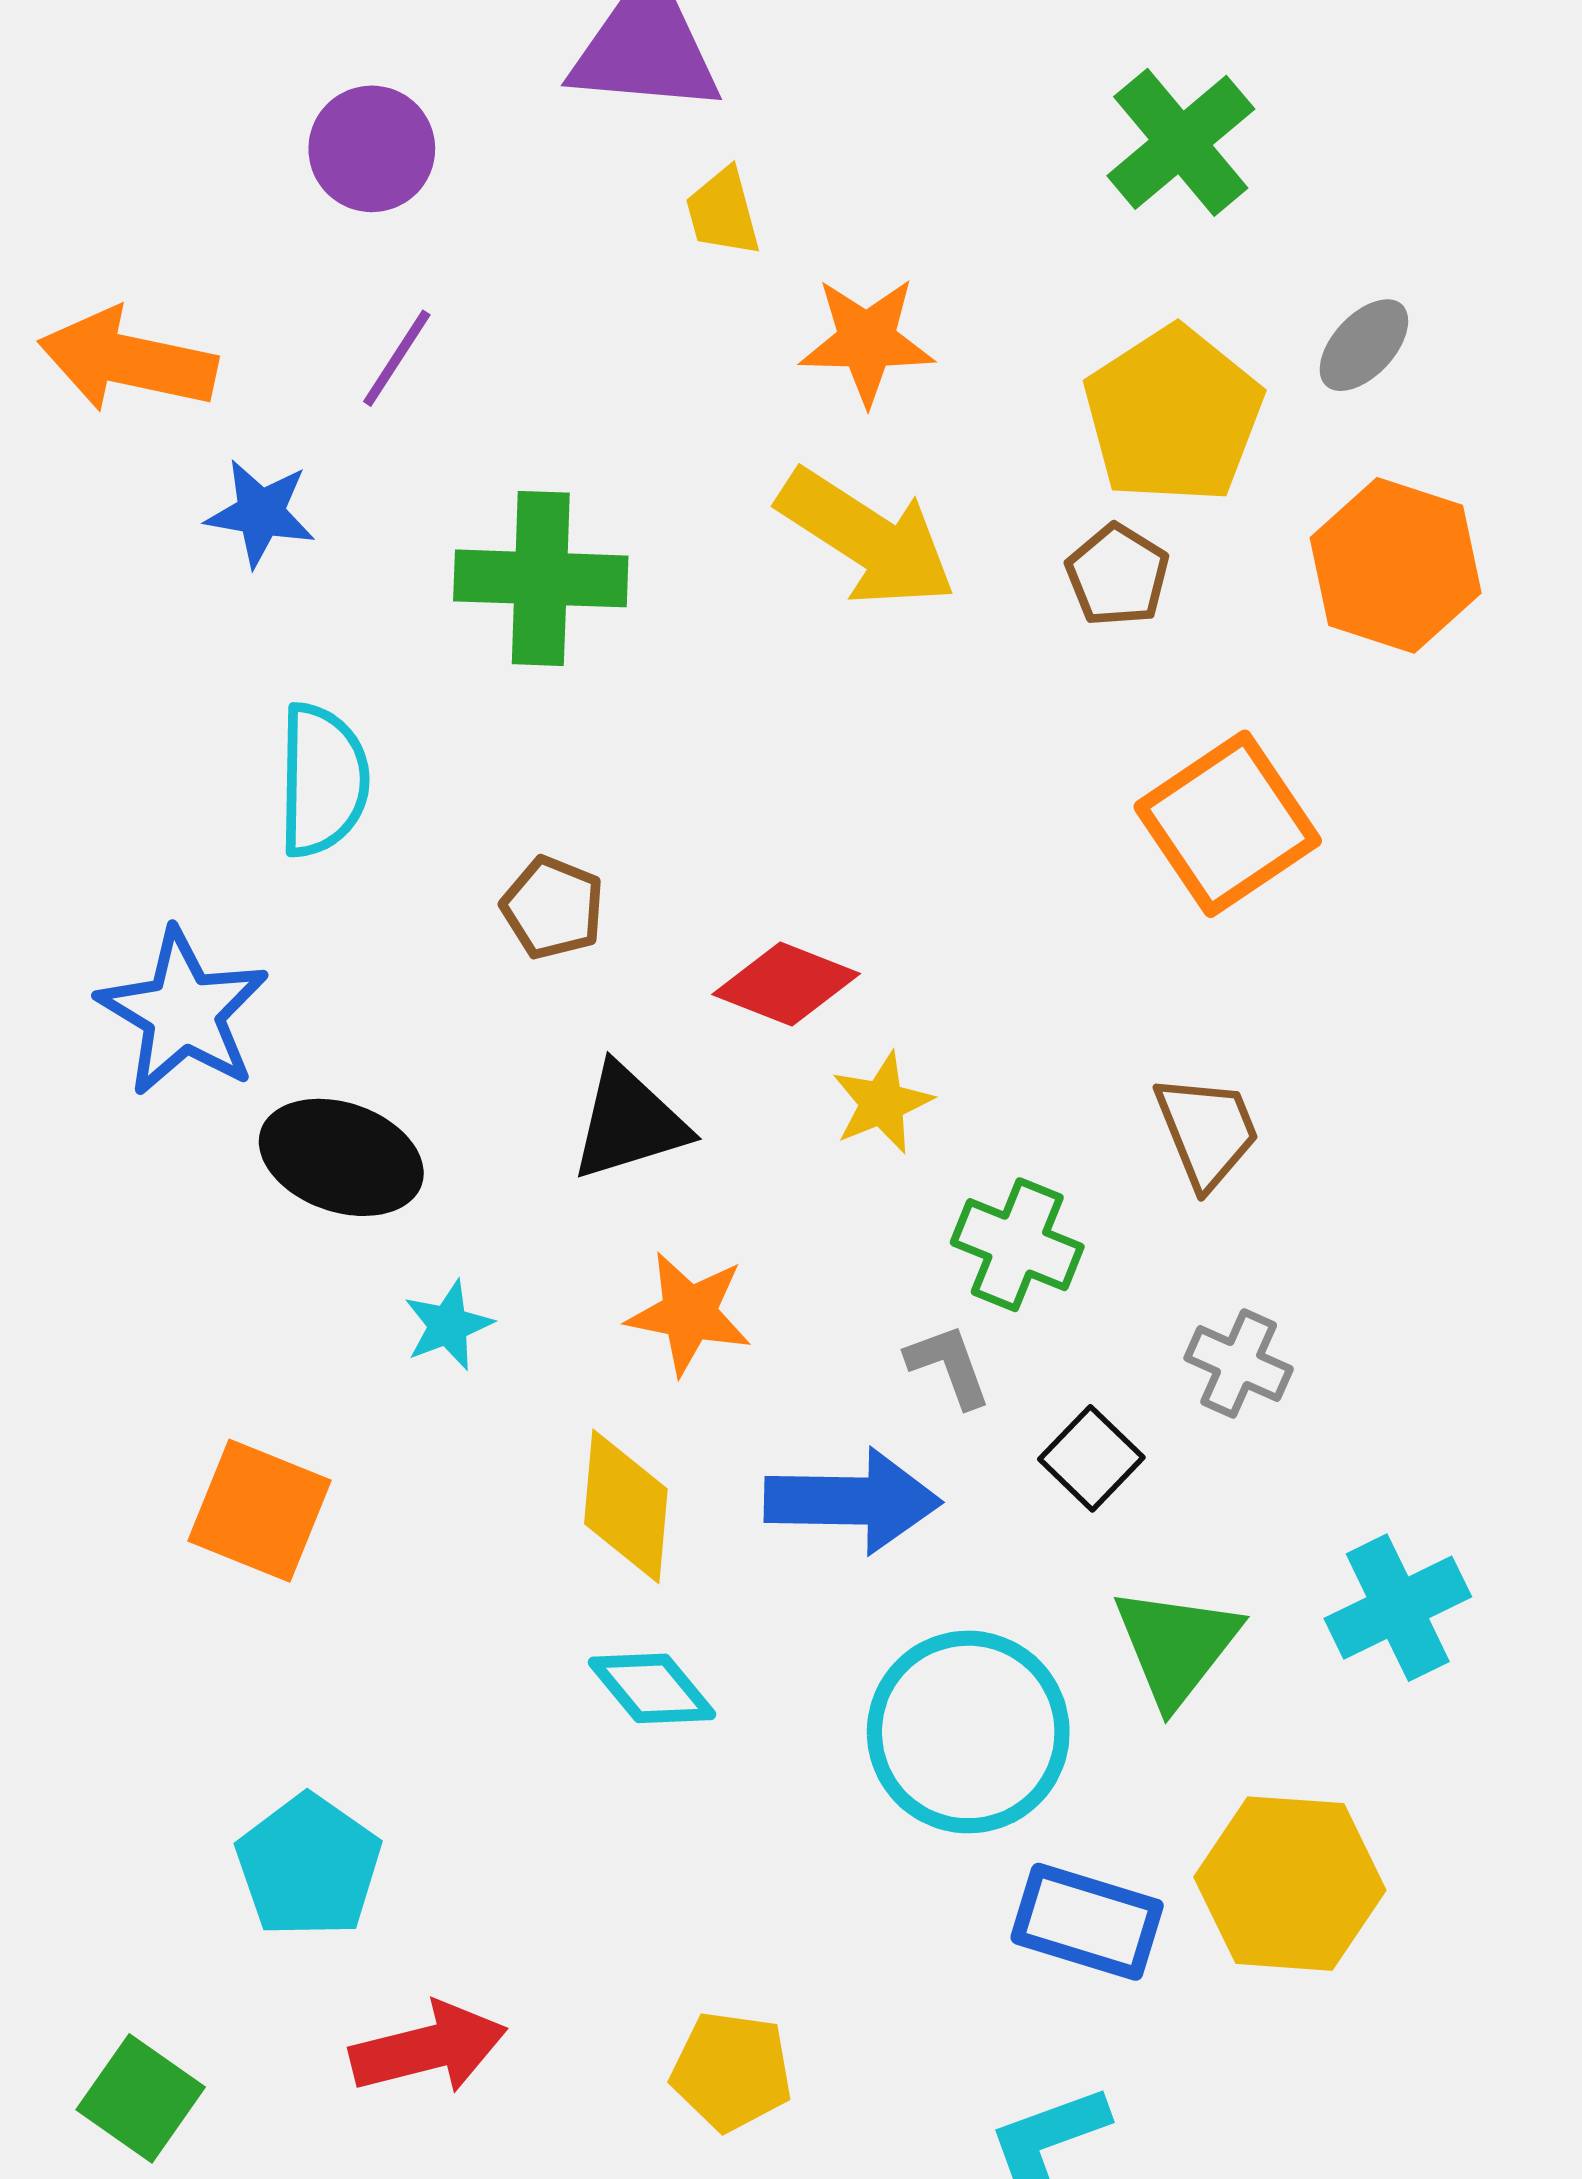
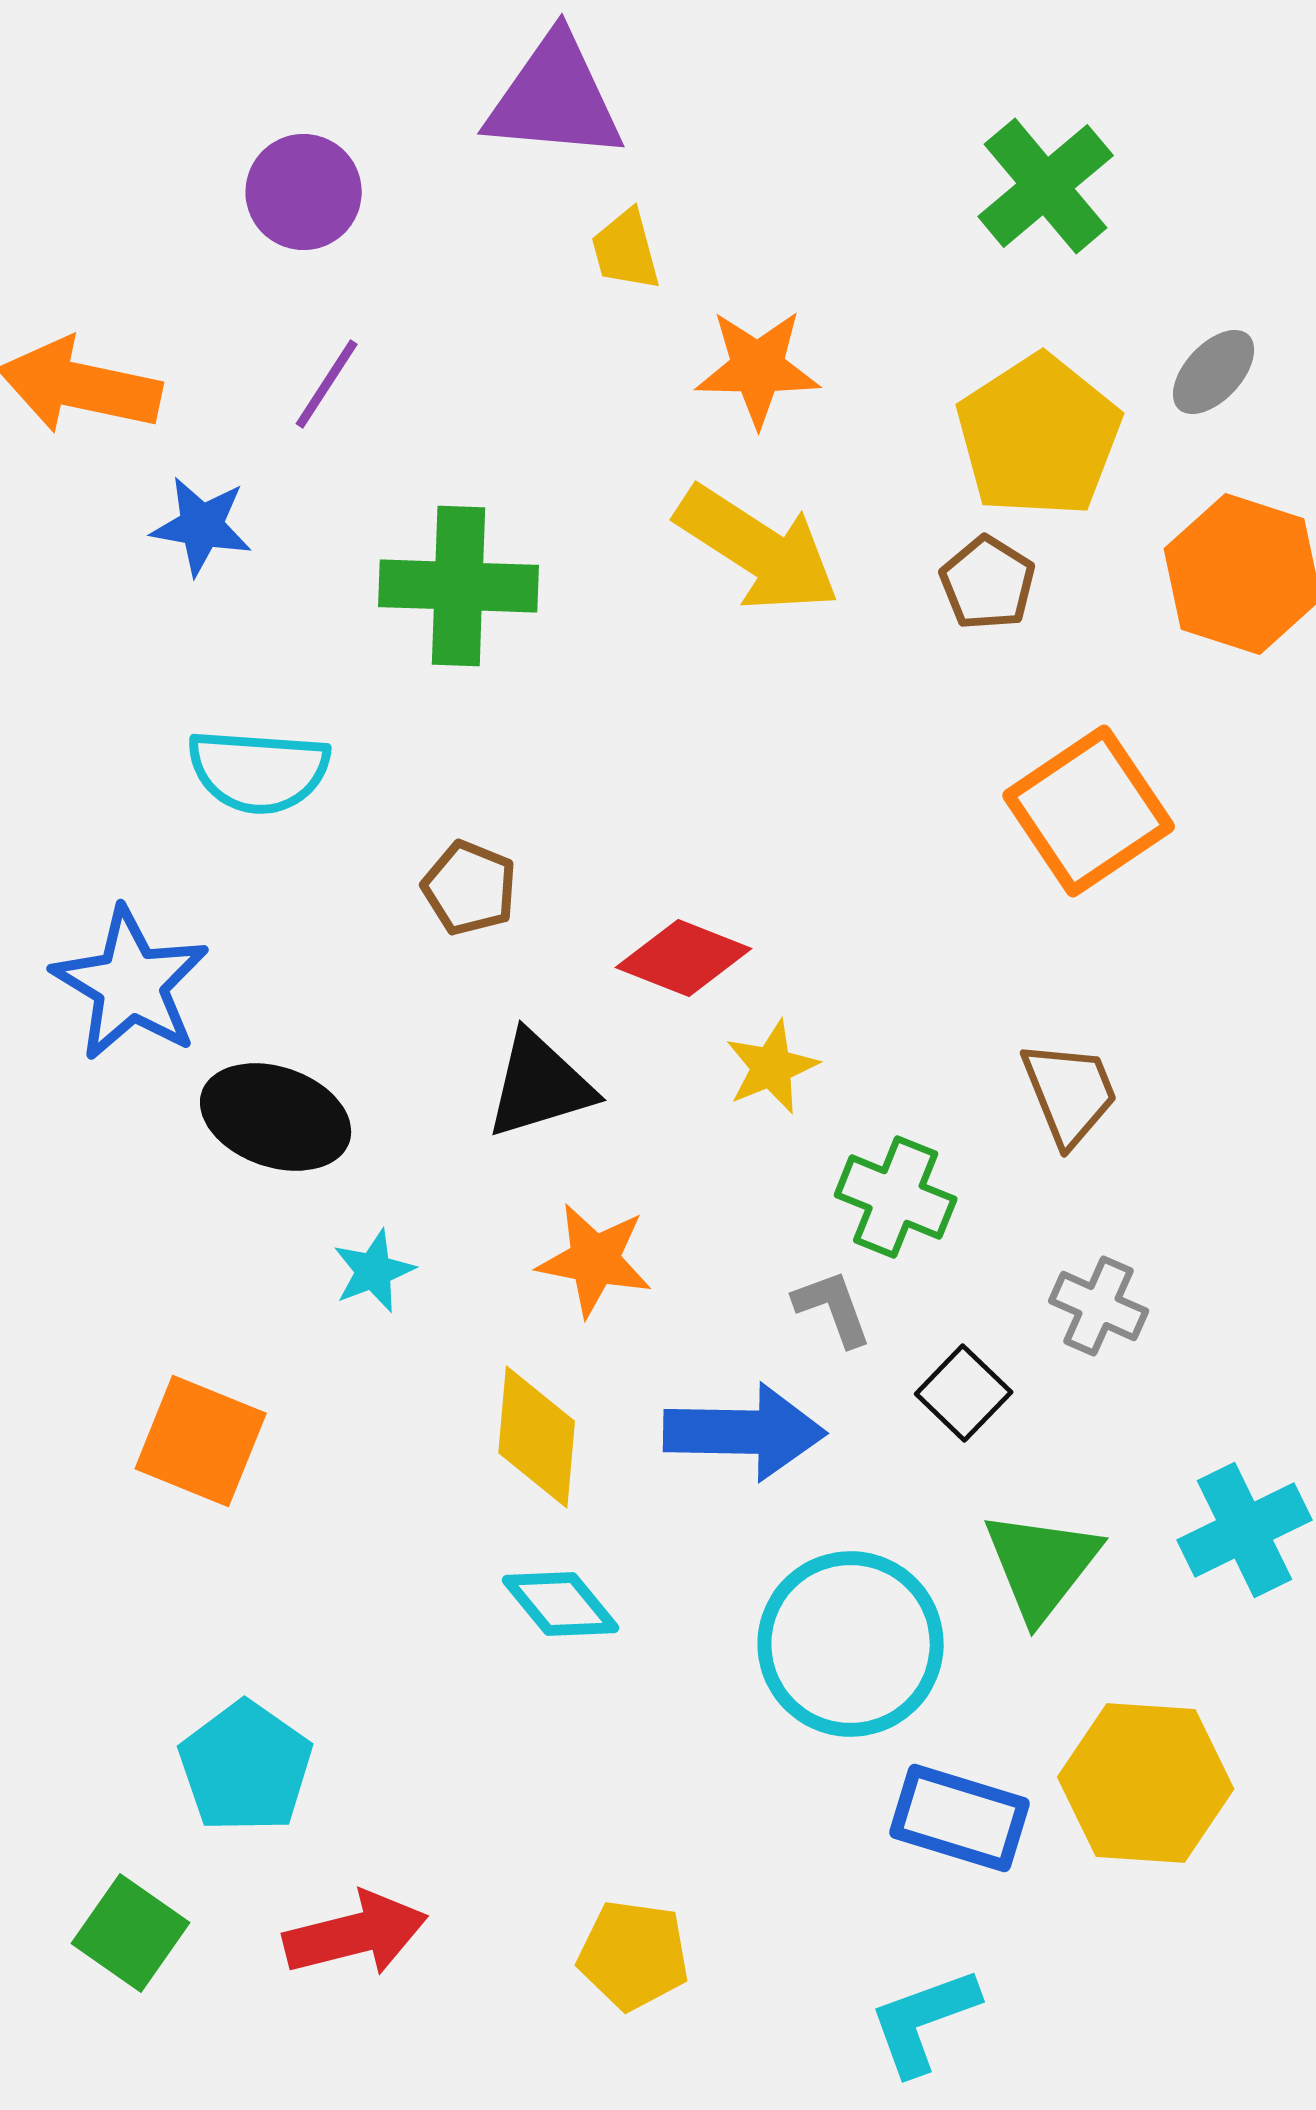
cyan semicircle: (323, 780) -> (259, 771), turned 93
green square: (141, 2098) -> (131, 1933), moved

